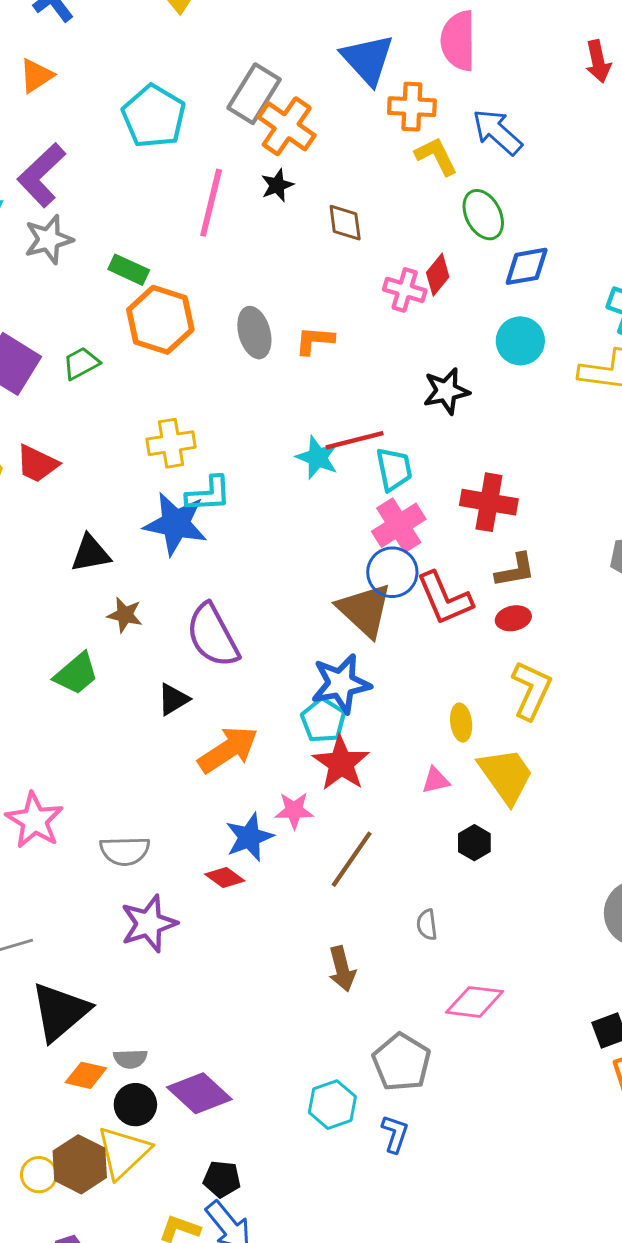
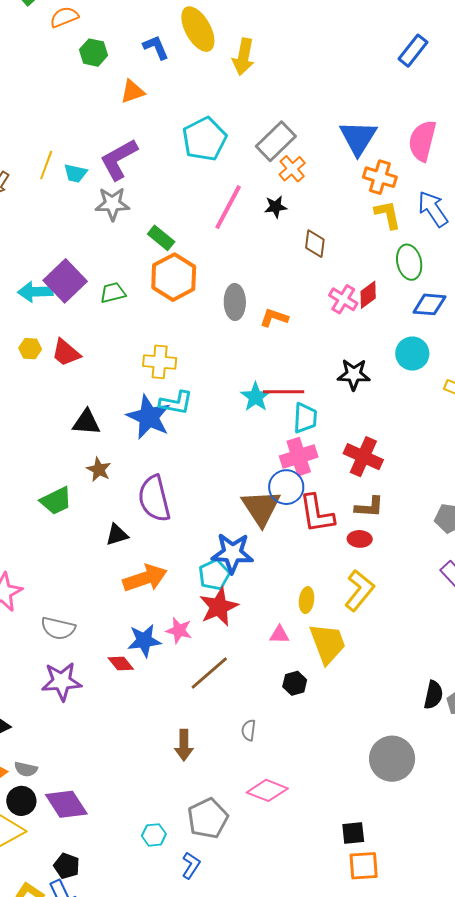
orange cross: (287, 126) -> (292, 169), size x0.7
cyan hexagon: (332, 1105) -> (154, 835), size x0.7

